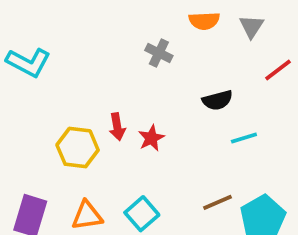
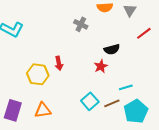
red star: (151, 138) -> (101, 66), moved
cyan line: (244, 138) -> (126, 87), moved
cyan square: (142, 214) -> (90, 101), moved

